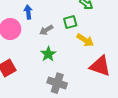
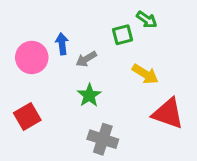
blue arrow: (28, 12) -> (62, 44), moved
green square: (70, 22) -> (123, 35), moved

